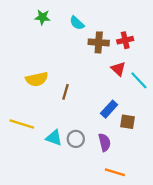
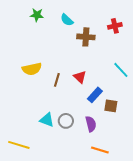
red cross: (125, 40) -> (115, 26), moved
red triangle: (118, 69) -> (80, 77), moved
yellow line: (22, 124) -> (19, 145), moved

